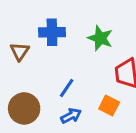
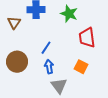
orange square: (109, 106) -> (81, 67), moved
blue arrow: (71, 116) -> (49, 67), turned -72

